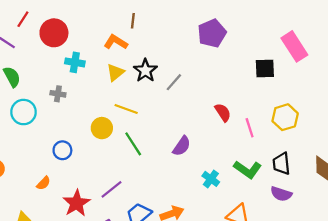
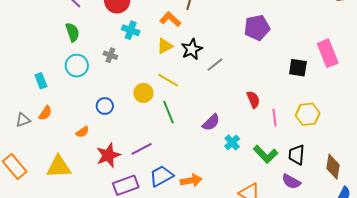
cyan cross: (211, 179) -> (232, 142), moved

